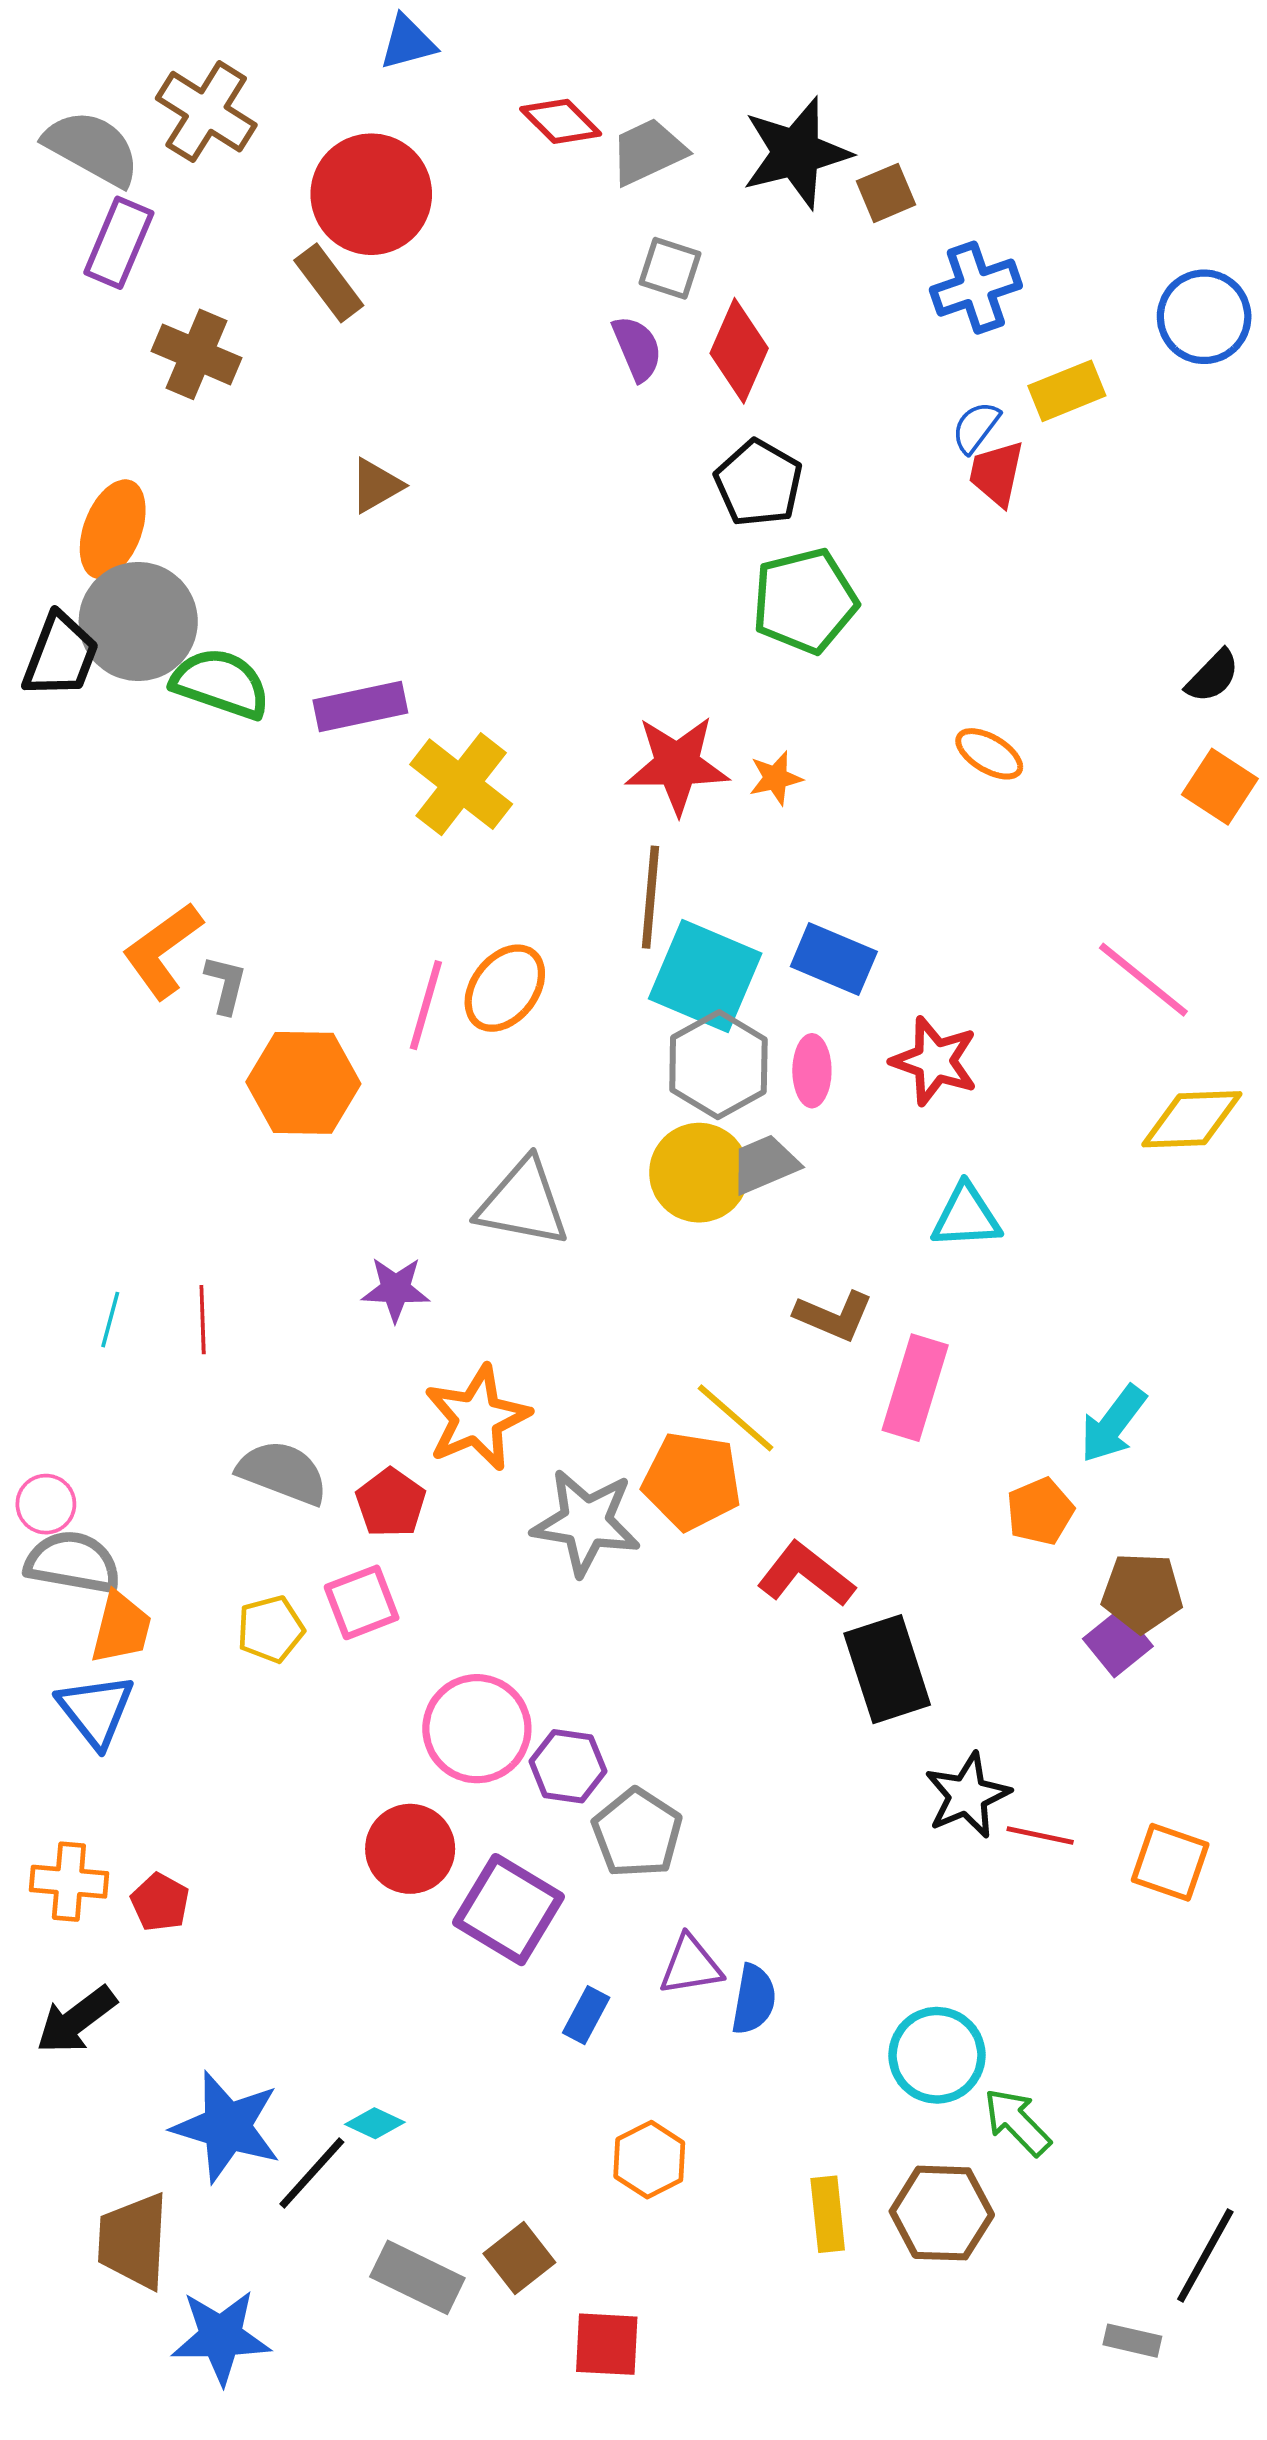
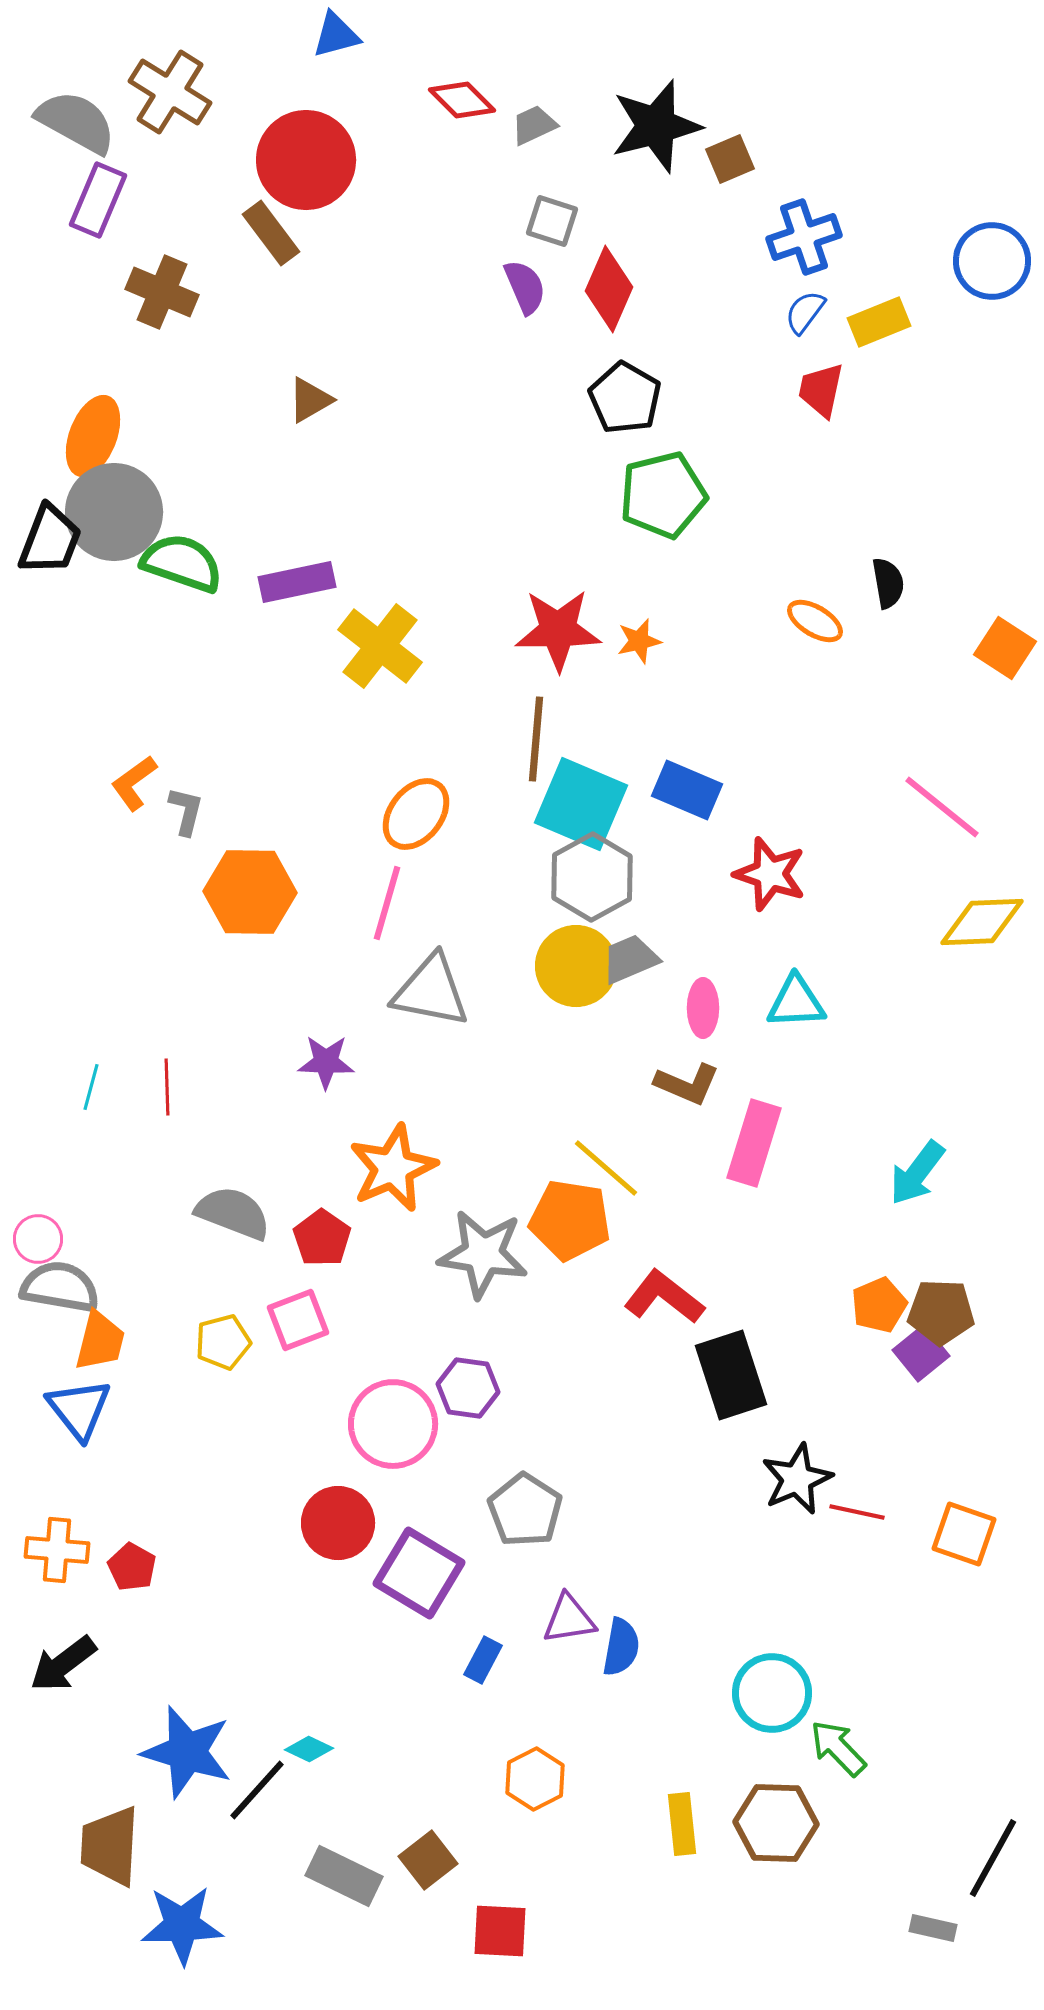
gray trapezoid: (648, 152) -> (534, 125), size x0.7
blue semicircle: (976, 427) -> (805, 312), moved
black semicircle: (1213, 676) -> (888, 583), moved, turned -54
orange L-shape: (162, 950) -> (134, 783), size x0.7
pink line: (426, 1005) -> (387, 903), moved
pink ellipse: (812, 1071) -> (703, 1008), moved
orange pentagon: (1040, 1511) -> (879, 1305), moved
purple hexagon: (568, 1766) -> (468, 1388), moved

